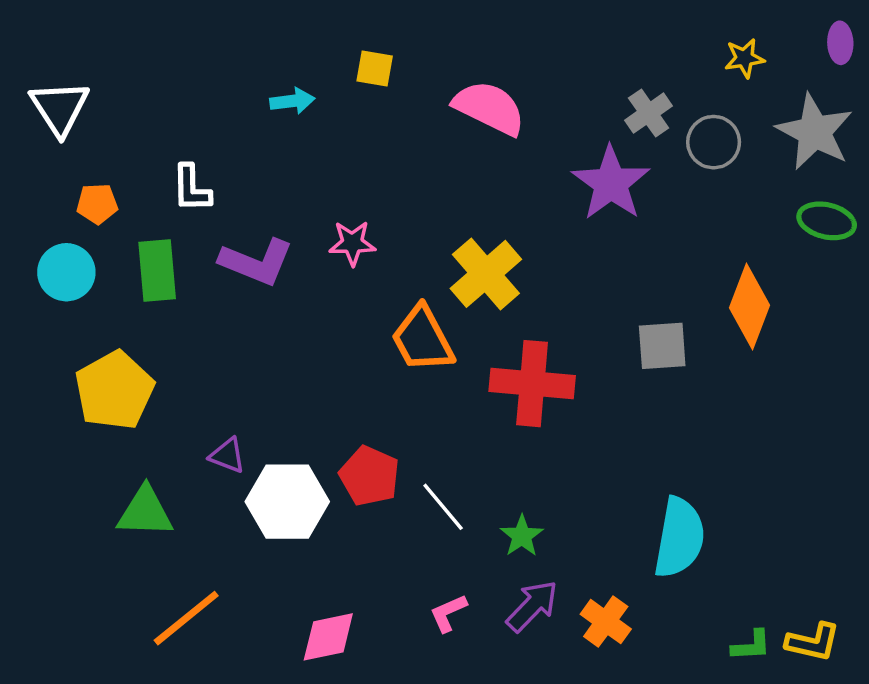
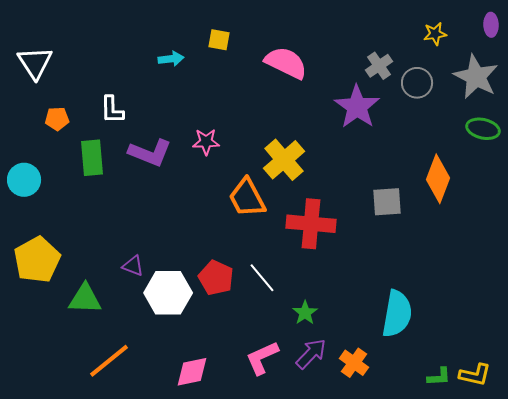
cyan circle: (66, 272) -> (24, 180), moved
yellow pentagon: (114, 390) -> (37, 260), moved
white line: (443, 507) -> (262, 278), moved
pink L-shape: (448, 613) -> (262, 358), size x1.5

